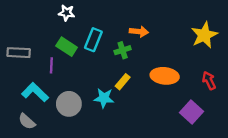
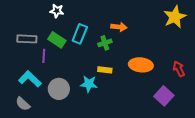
yellow star: (204, 35) -> (175, 17), moved
gray rectangle: (19, 53) -> (27, 39), moved
yellow rectangle: (123, 82) -> (105, 70), turned 56

